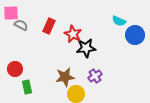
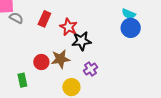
cyan semicircle: (119, 21) -> (129, 14), moved
red circle: (15, 69) -> (41, 62), moved
brown star: (65, 77) -> (60, 59), moved

